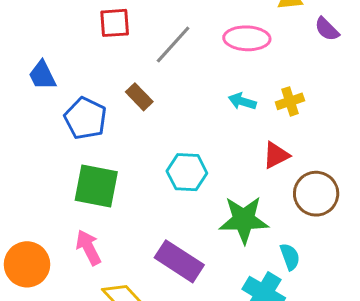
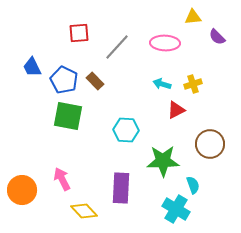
blue pentagon: (85, 118) -> (64, 80), moved
red triangle: (276, 155) -> (176, 110), moved
green square: (96, 186) -> (68, 116), moved
purple rectangle: (179, 261) -> (121, 188), turned 60

